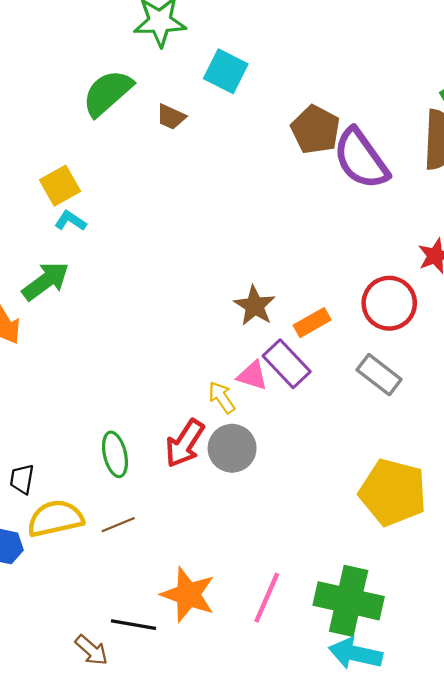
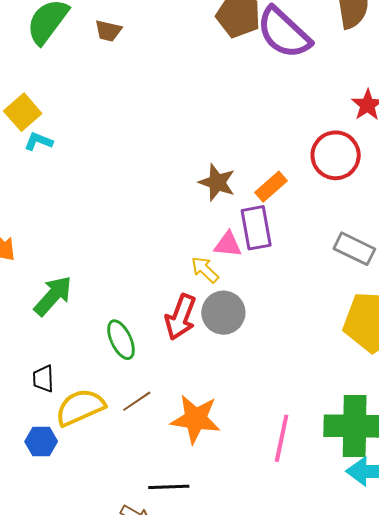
green arrow: (46, 281) -> (53, 296), moved
purple rectangle: (287, 364) -> (256, 228), turned 45
gray rectangle: (379, 375) -> (354, 249), moved
orange star: (188, 595) -> (196, 419), moved

